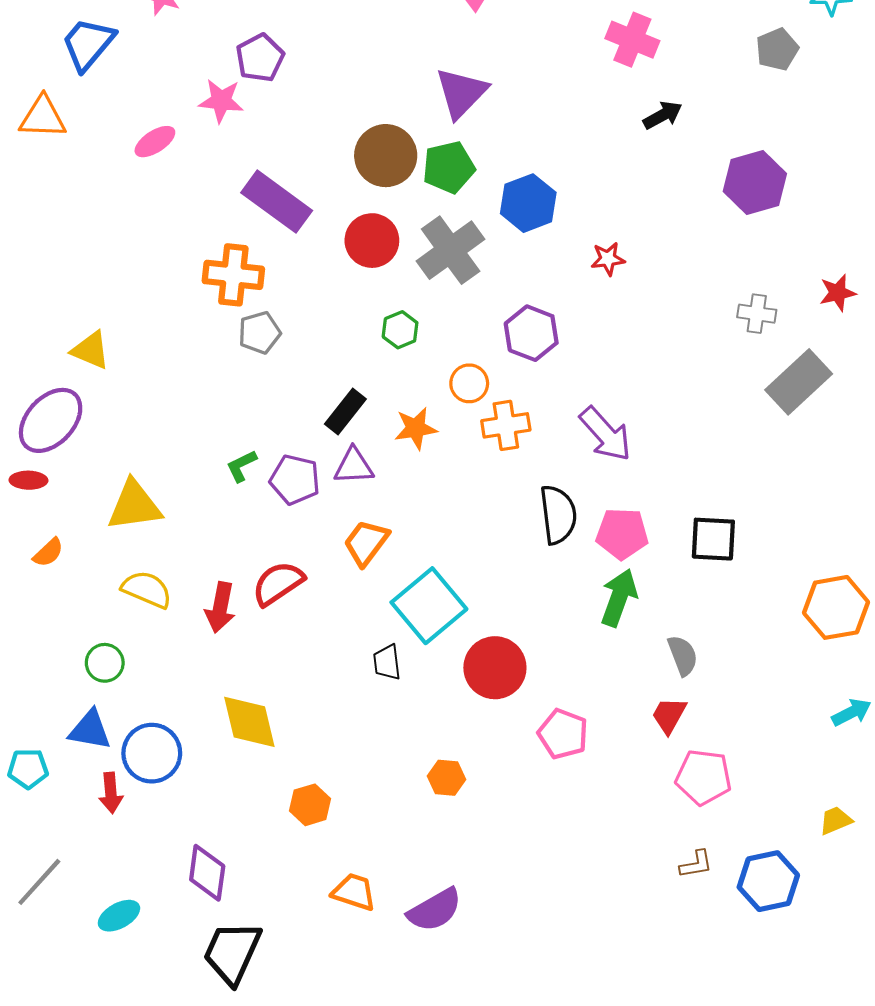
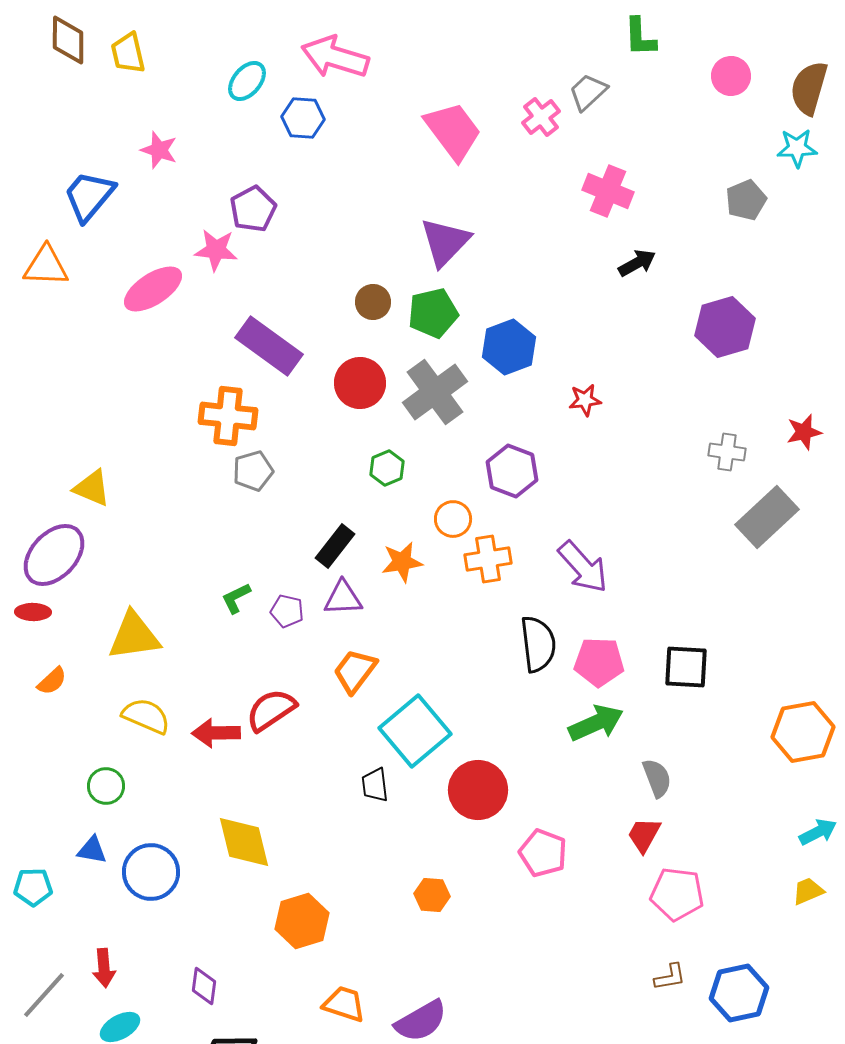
pink ellipse: (155, 142) -> (153, 289), size x1.5
brown circle: (386, 156) -> (373, 302), size x0.6
purple pentagon: (295, 480) -> (287, 611), size x0.7
green arrow: (619, 598) -> (596, 723), turned 46
red arrow: (220, 607) -> (216, 733), turned 78
blue triangle: (90, 730) -> (92, 850), size x0.7
red arrow: (111, 793) -> (104, 968), moved
orange hexagon: (310, 805) -> (302, 921), size x1.4
yellow trapezoid: (836, 820) -> (808, 891), moved
purple diamond: (207, 873) -> (204, 986), size x0.7

